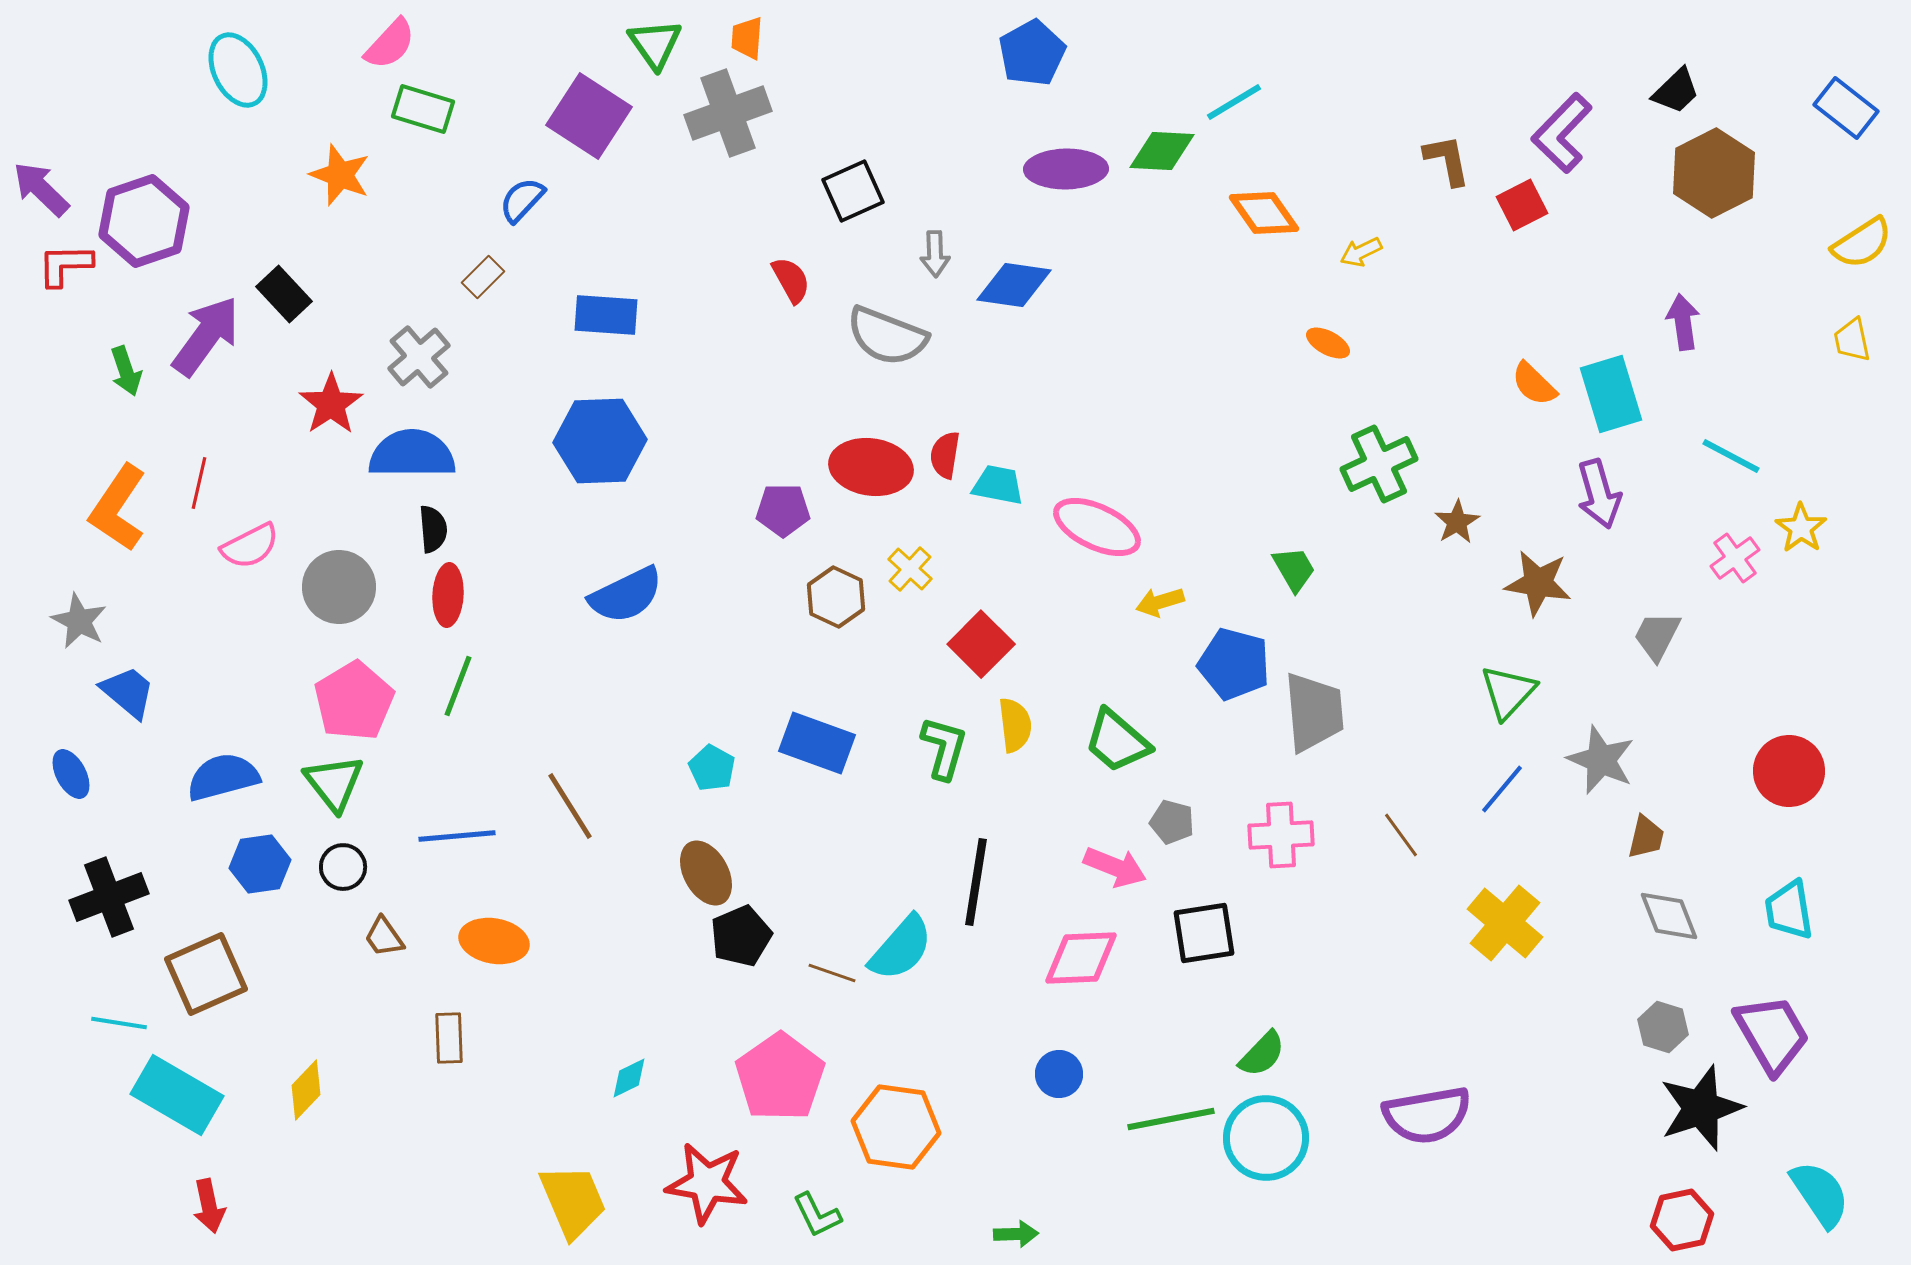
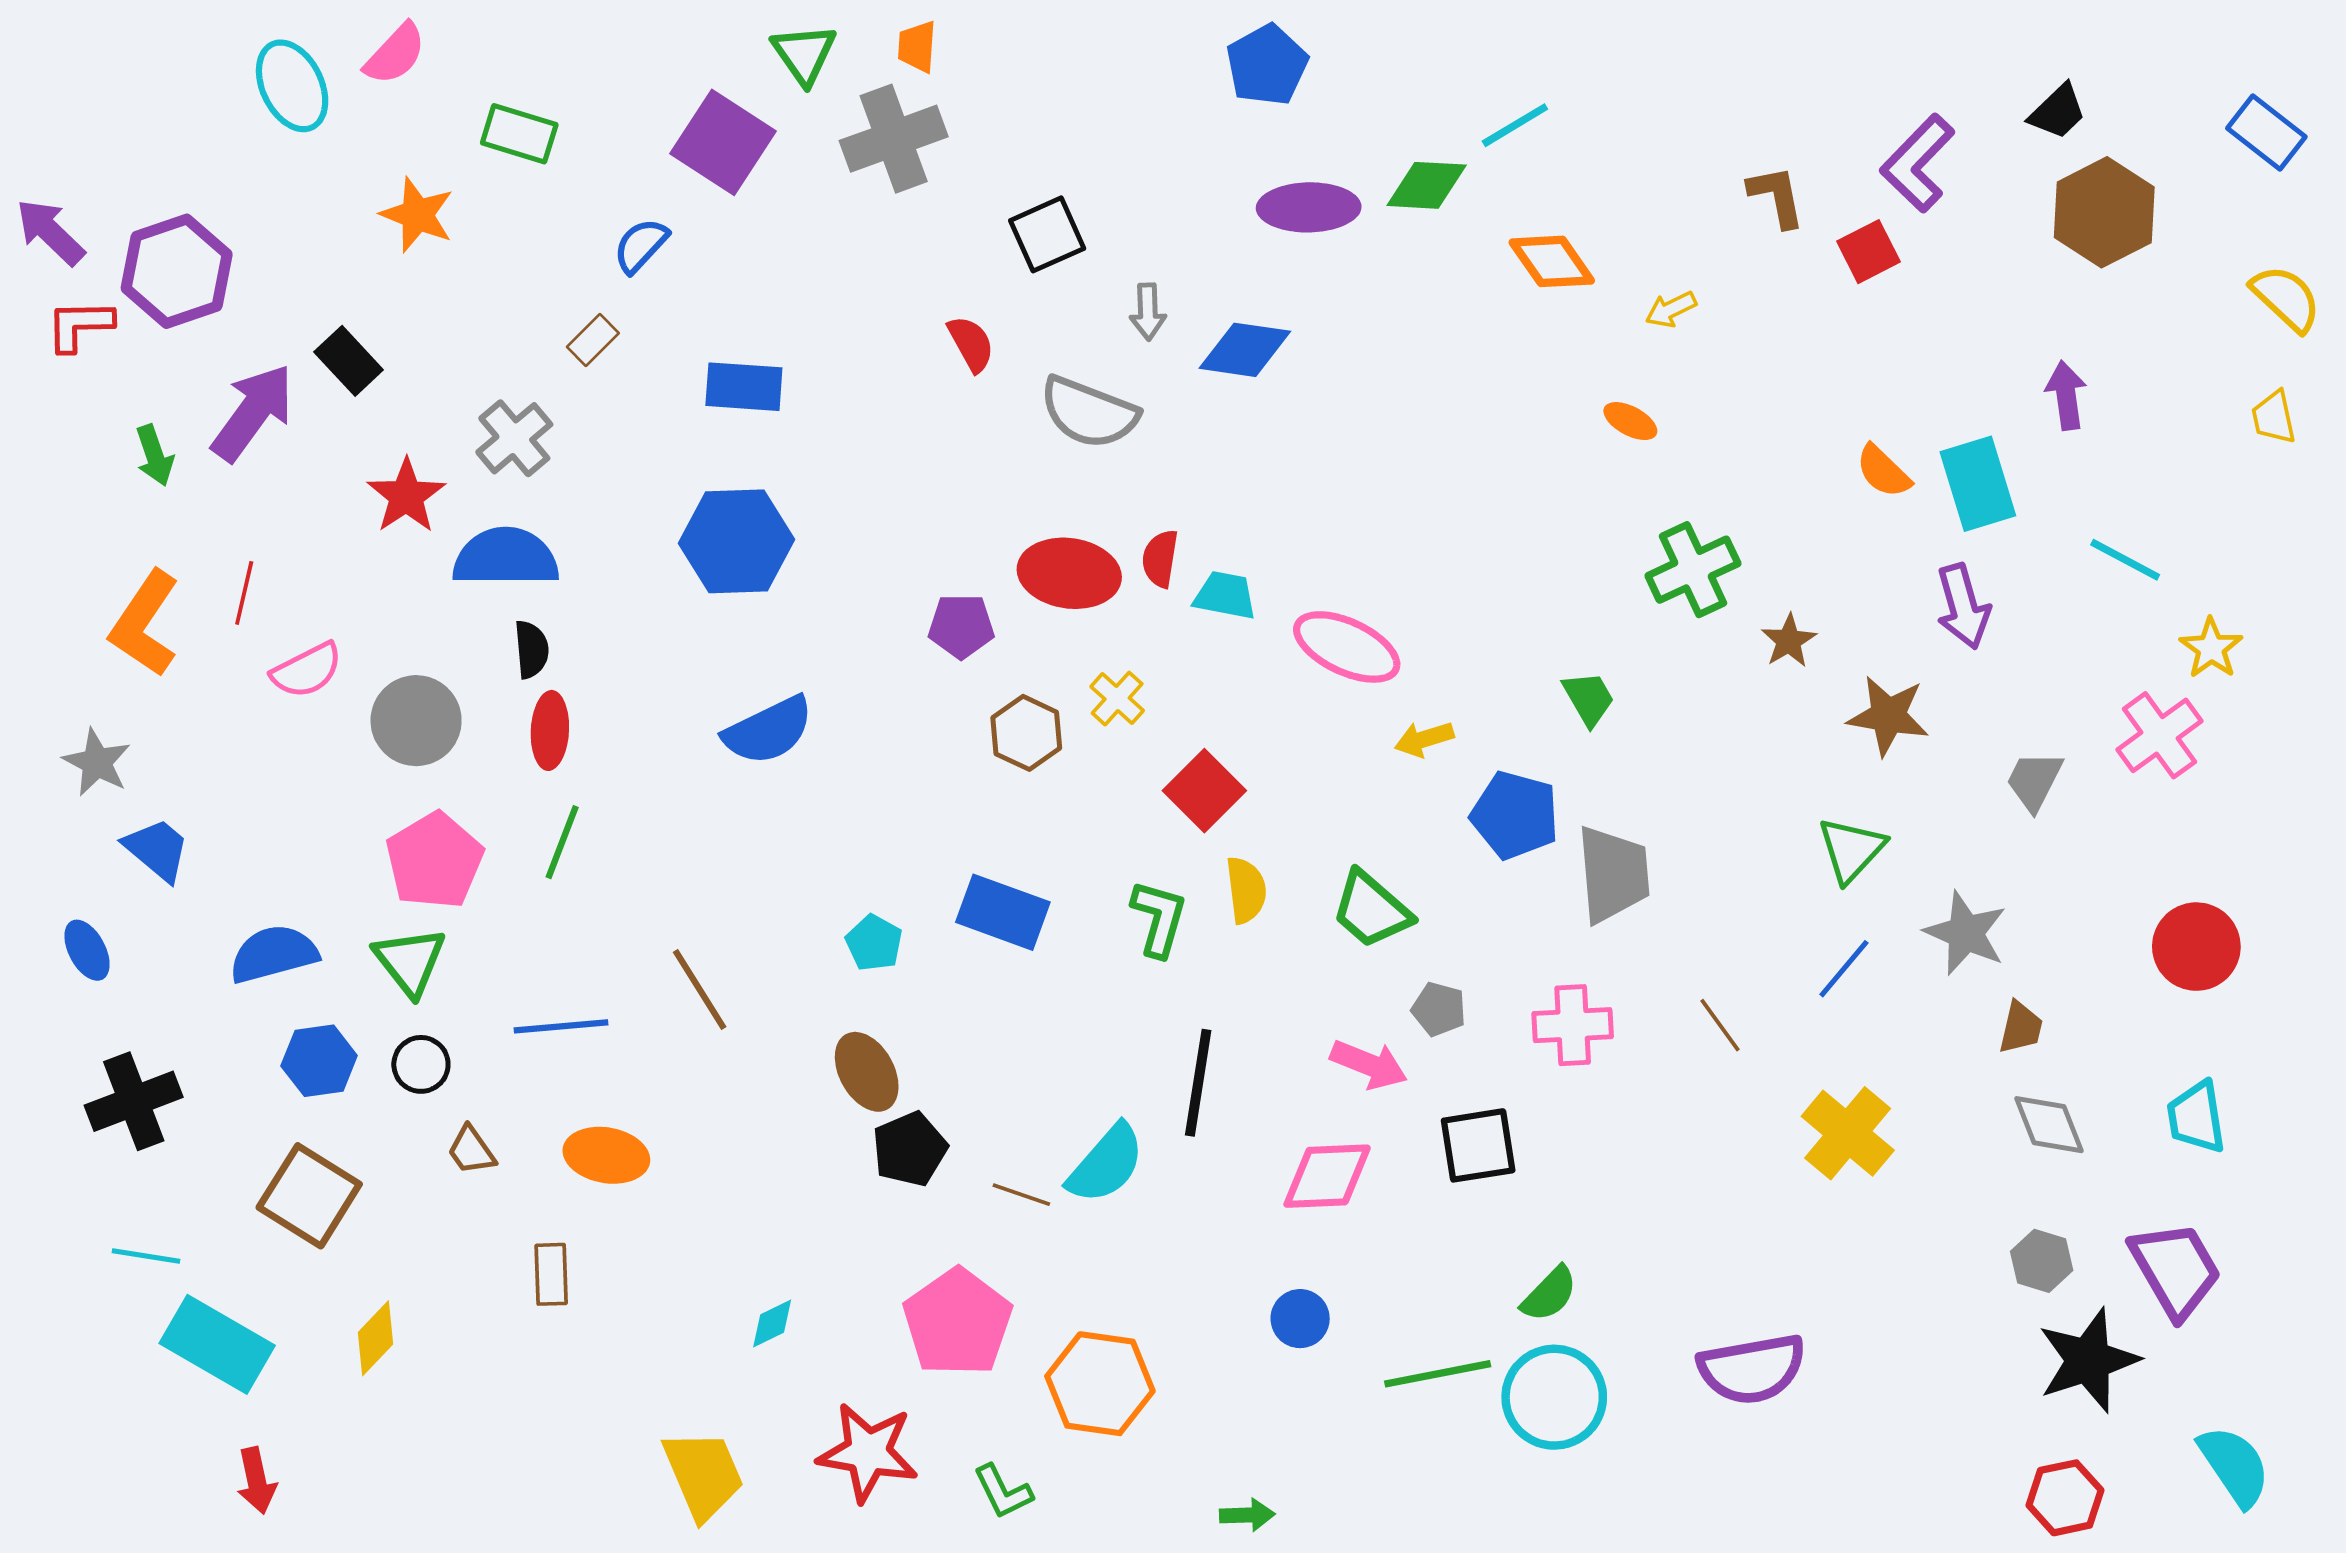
pink semicircle: (390, 44) -> (395, 54), moved
yellow semicircle: (1862, 243) -> (2286, 298), turned -104
pink cross: (1735, 558) -> (2160, 735), moved, size x1.4
brown square: (206, 974) -> (309, 1196), moved, turned -34

